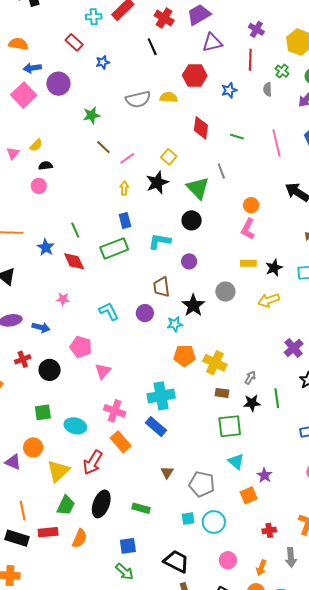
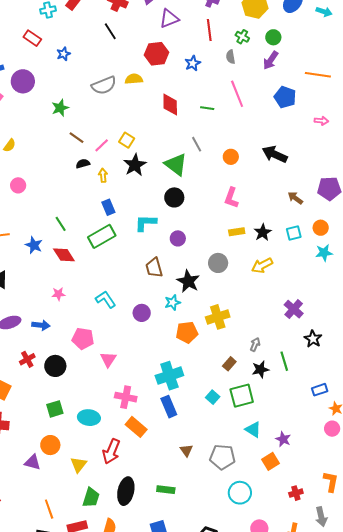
pink line: (277, 143) -> (237, 94), moved
yellow square: (169, 157) -> (127, 140), moved
black semicircle: (45, 166) -> (83, 164), moved
orange circle: (251, 205) -> (231, 157), moved
purple circle: (145, 313) -> (142, 313), moved
yellow cross: (215, 363) -> (218, 317), moved, turned -35
brown rectangle: (222, 393) -> (229, 364), turned -48
blue rectangle: (156, 427) -> (169, 407), turned 35
yellow triangle: (58, 471) -> (79, 465), size x0.7
cyan square: (188, 519) -> (213, 397), moved, turned -32

